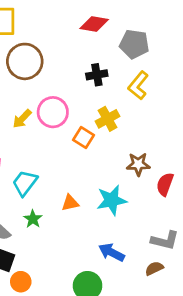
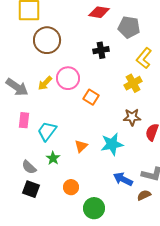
yellow L-shape: (138, 85) -> (144, 58), moved
yellow cross: (108, 119) -> (133, 83), moved
orange triangle: (70, 203) -> (81, 146), turned -32
blue arrow: (112, 252) -> (123, 179), moved
orange circle: (21, 282) -> (71, 187), moved

